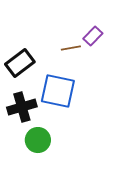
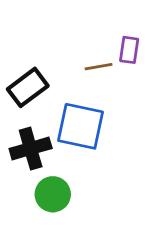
purple rectangle: (93, 36) -> (129, 50), turned -36

